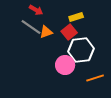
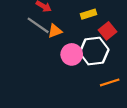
red square: (69, 32) -> (107, 31), moved
pink circle: (65, 65) -> (72, 54), moved

